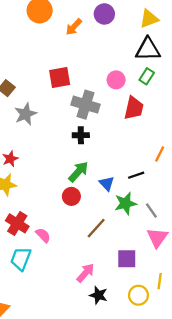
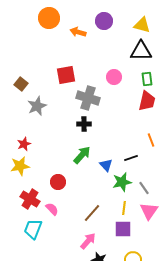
yellow triangle: (149, 19) -> (142, 25), turned 36
orange arrow: (74, 27) -> (78, 32), turned 63
green rectangle: (147, 76) -> (147, 79), moved, turned -40
red trapezoid: (134, 108) -> (147, 101), moved
orange line: (160, 154) -> (151, 140), turned -48
red circle: (71, 196) -> (58, 182), moved
brown line: (96, 228) -> (92, 213), moved
yellow line: (160, 281) -> (124, 208), moved

